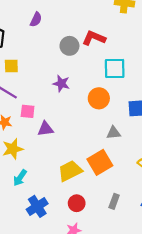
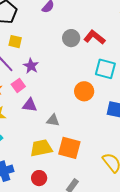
purple star: (61, 84) -> (31, 66), moved
pink square: (28, 111) -> (18, 85), turned 32
gray triangle: (114, 133) -> (53, 120), moved
orange square: (100, 162) -> (69, 148), turned 30

